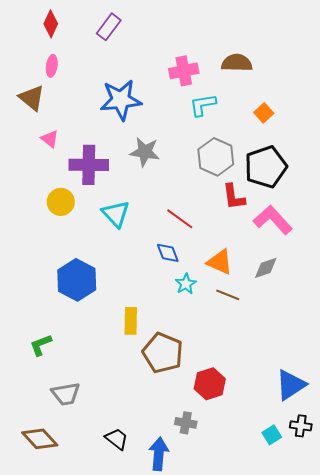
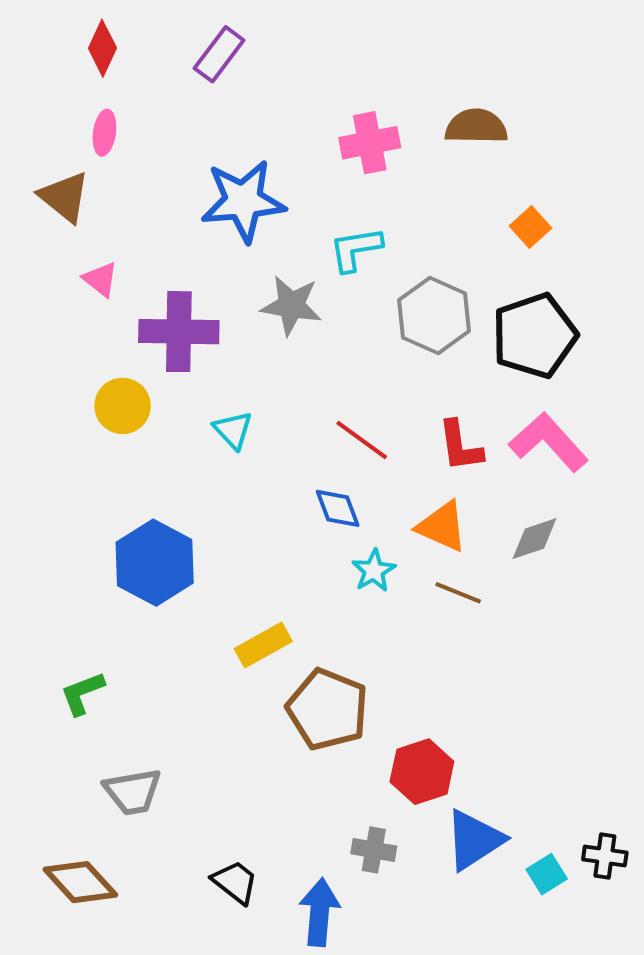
cyan L-shape: (203, 105) -> (356, 249), moved
red L-shape: (234, 197) -> (460, 446), moved
cyan triangle: (116, 214) -> (233, 430), size x0.7
yellow rectangle: (131, 321) -> (263, 645), turned 60
blue triangle: (291, 385) -> (474, 840), moved

